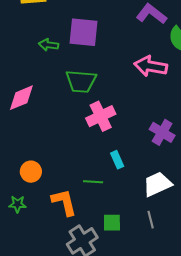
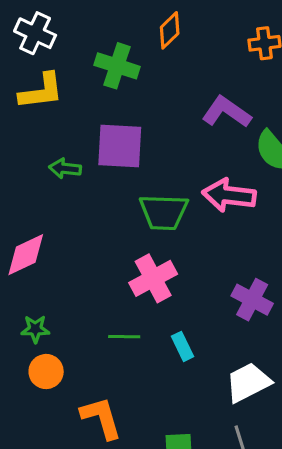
green trapezoid: (81, 81) -> (164, 212), moved
green line: (93, 182) -> (124, 337), moved
green star: (18, 204) -> (35, 329), moved

